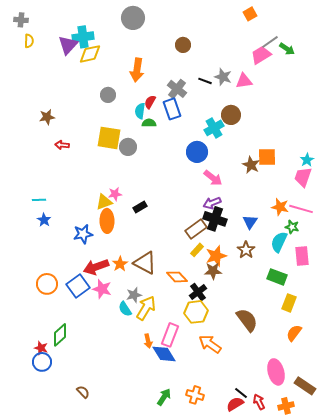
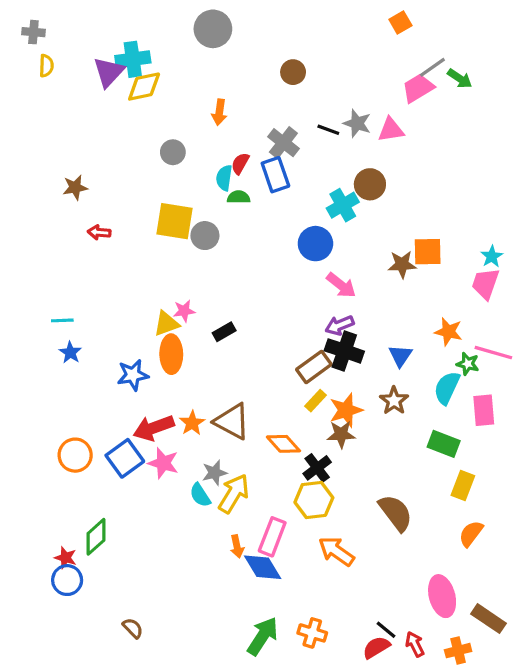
orange arrow: (137, 70) -> (219, 112), size x0.7
brown star: (251, 165) -> (402, 264), turned -30
pink line: (301, 209) -> (493, 353), moved
green arrow: (164, 397) -> (263, 636), size x1.4

